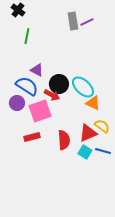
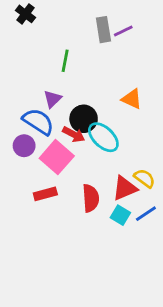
green line: (27, 36) -> (65, 61), moved
purple triangle: (37, 70) -> (52, 99), turned 48
cyan ellipse: (83, 87) -> (103, 137), moved
orange triangle: (93, 103) -> (132, 99), moved
pink square: (40, 111) -> (57, 157), turned -30
blue line: (103, 151) -> (146, 214), turned -49

